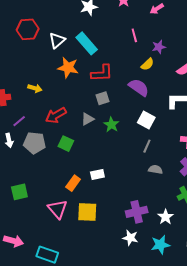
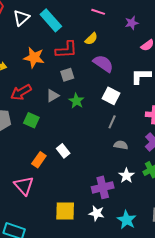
pink line: (134, 35) -> (98, 12), turned -56
purple star: (159, 47) -> (132, 23), moved
yellow semicircle: (147, 64) -> (91, 39), moved
orange star: (68, 68) -> (34, 58), moved
white rectangle: (97, 175) -> (63, 151), turned 64
yellow square: (87, 212) -> (65, 211), moved
white star: (166, 217) -> (126, 176), moved
cyan star: (160, 245) -> (127, 220), turned -30

